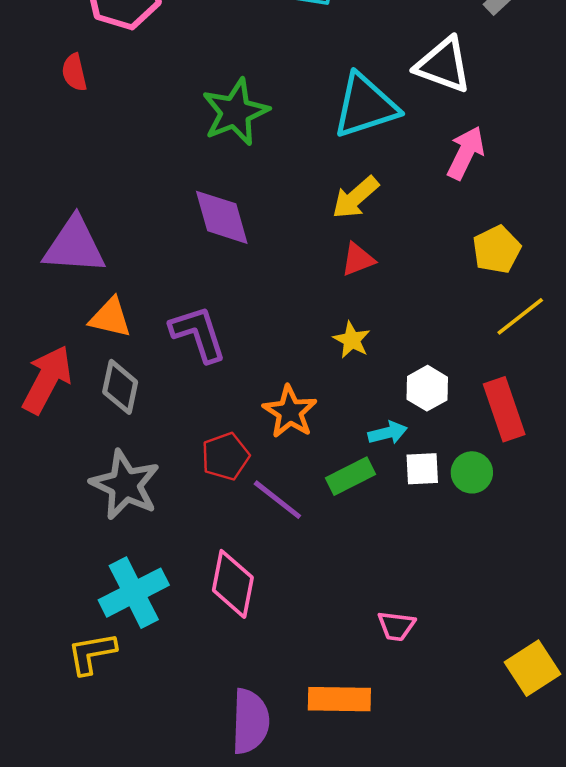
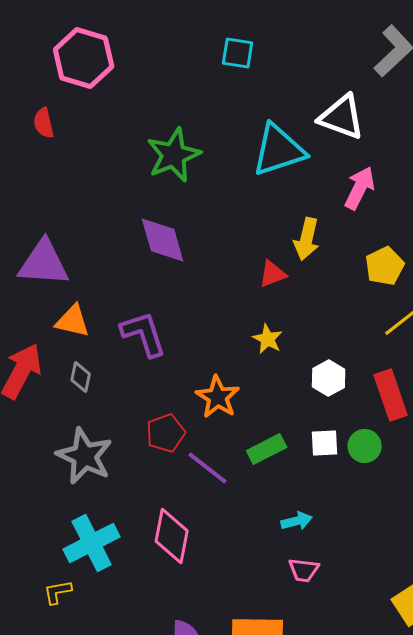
yellow arrow: (355, 197) -> (307, 239), moved, turned -36
gray diamond: (120, 387) -> (81, 377), size x0.7
cyan arrow: (388, 433) -> (297, 521), moved
yellow L-shape: (92, 653) -> (58, 592), size x0.7

